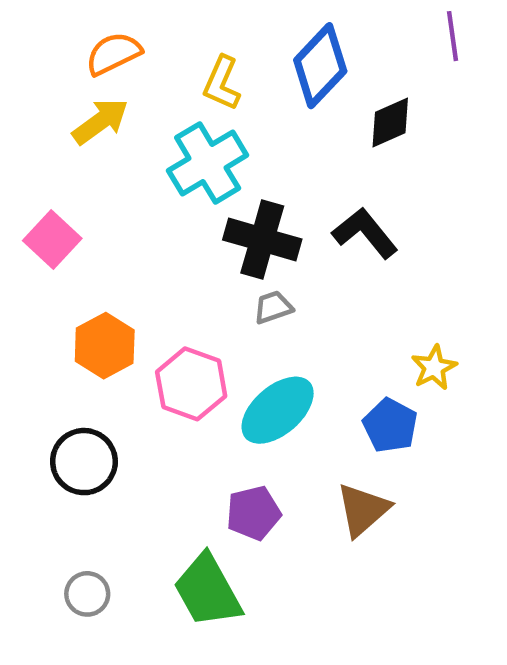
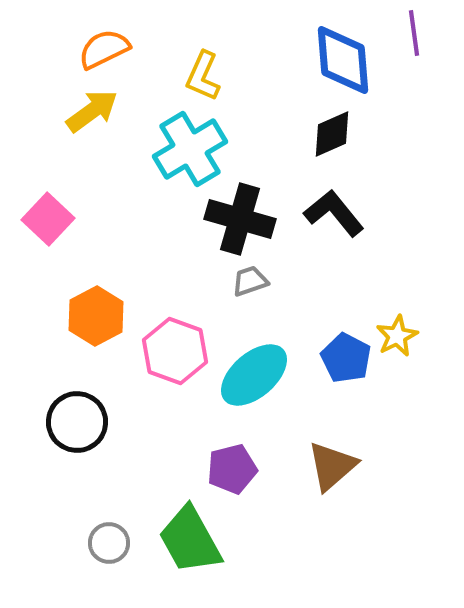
blue diamond: (320, 66) -> (343, 60), moved, turned -48
black diamond: (390, 122) -> (332, 134), moved
blue pentagon: (390, 425) -> (346, 358), moved
gray circle: (87, 594) -> (109, 543), moved

